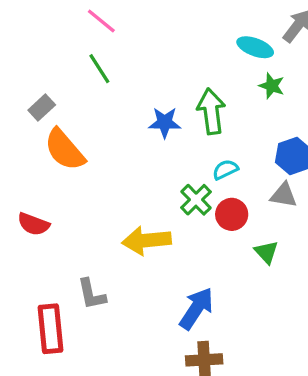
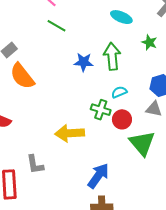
cyan ellipse: (255, 47) -> (121, 17), moved
green line: (99, 69) -> (56, 26), moved, turned -30
green cross: (196, 200) -> (101, 110), turned -30
green triangle: (266, 252) -> (142, 143), size x1.8

